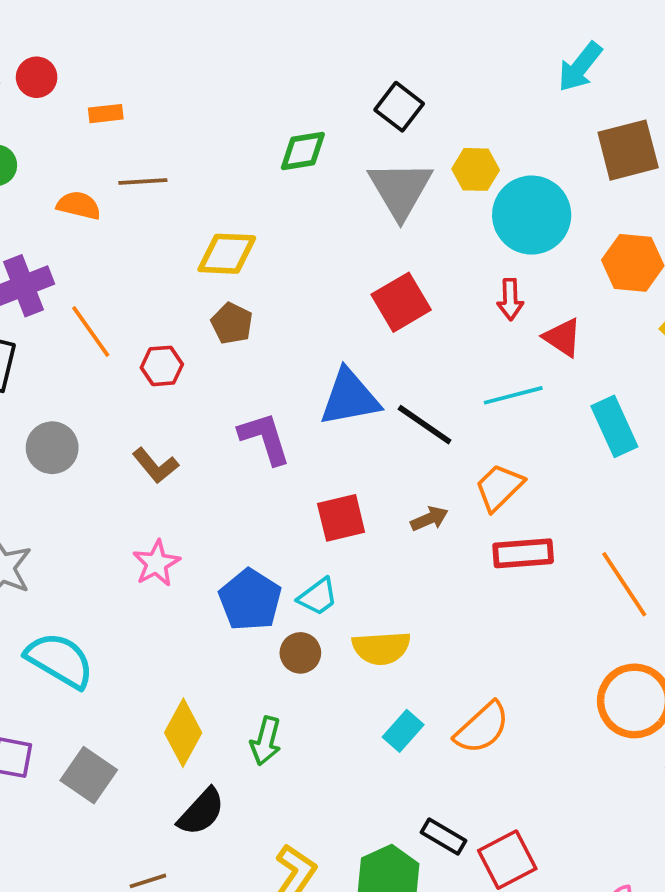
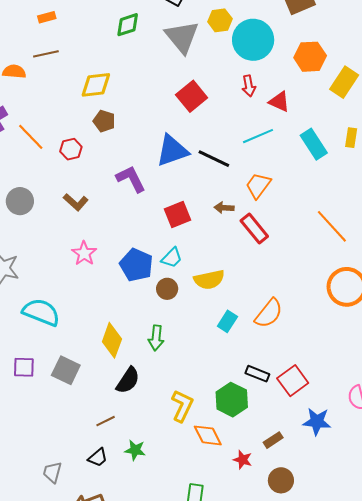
orange rectangle: (106, 114) -> (47, 17), moved
brown arrow: (429, 519) -> (224, 208), turned -144
red rectangle: (523, 553) -> (254, 229), moved, turned 64

